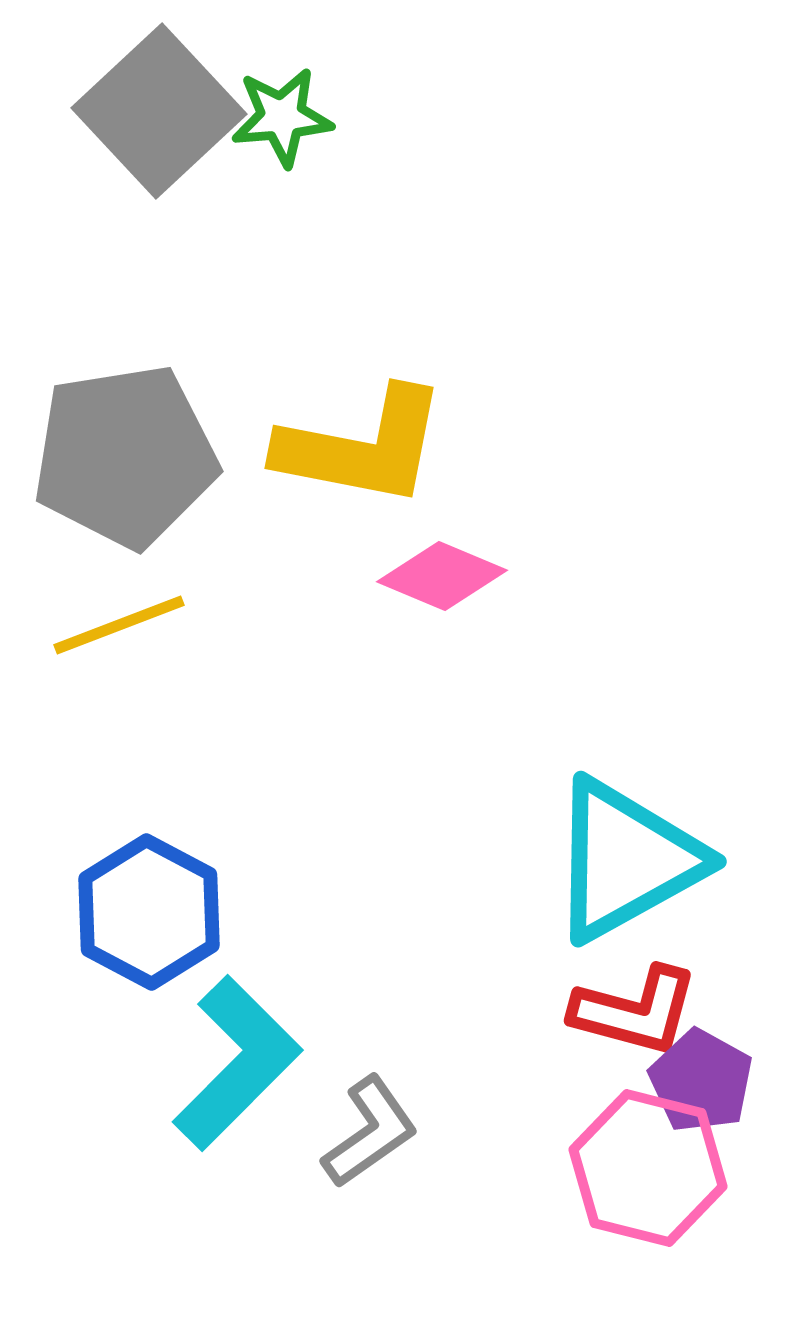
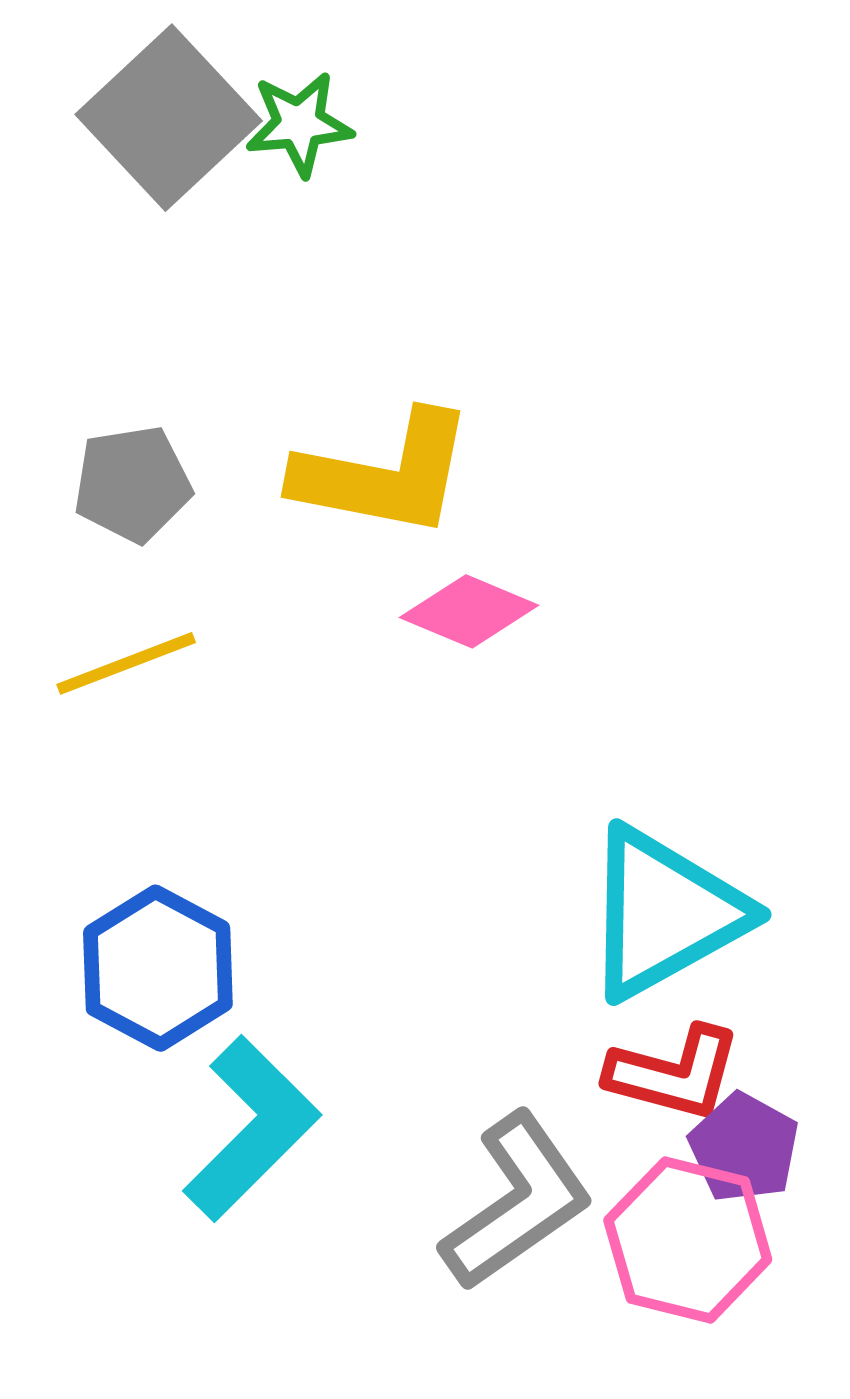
gray pentagon: (125, 456) -> (132, 484), size x0.6
gray L-shape: (370, 1132) -> (517, 1202), moved, size x1.5

